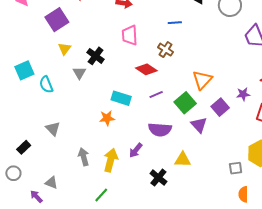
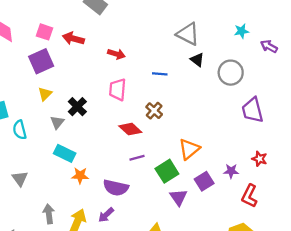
blue line: (175, 23) -> (160, 74), moved
cyan rectangle: (121, 98) -> (65, 153), moved
purple semicircle: (160, 130) -> (116, 188), moved

